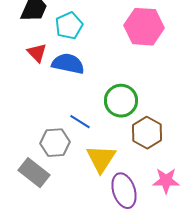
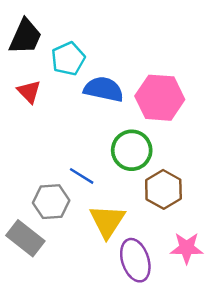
pink hexagon: (144, 27) -> (160, 98), moved
blue semicircle: (68, 64) -> (104, 89), moved

